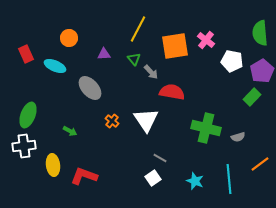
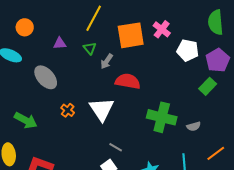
gray arrow: (151, 72) -> (107, 61), turned 77
green arrow: (70, 131) -> (26, 120), size x1.6

